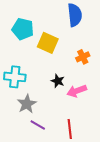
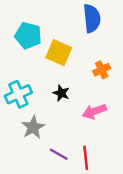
cyan cross: (15, 77) -> (18, 94), turned -30
black star: (58, 81) -> (61, 93), moved
purple line: (38, 125) -> (59, 154), moved

